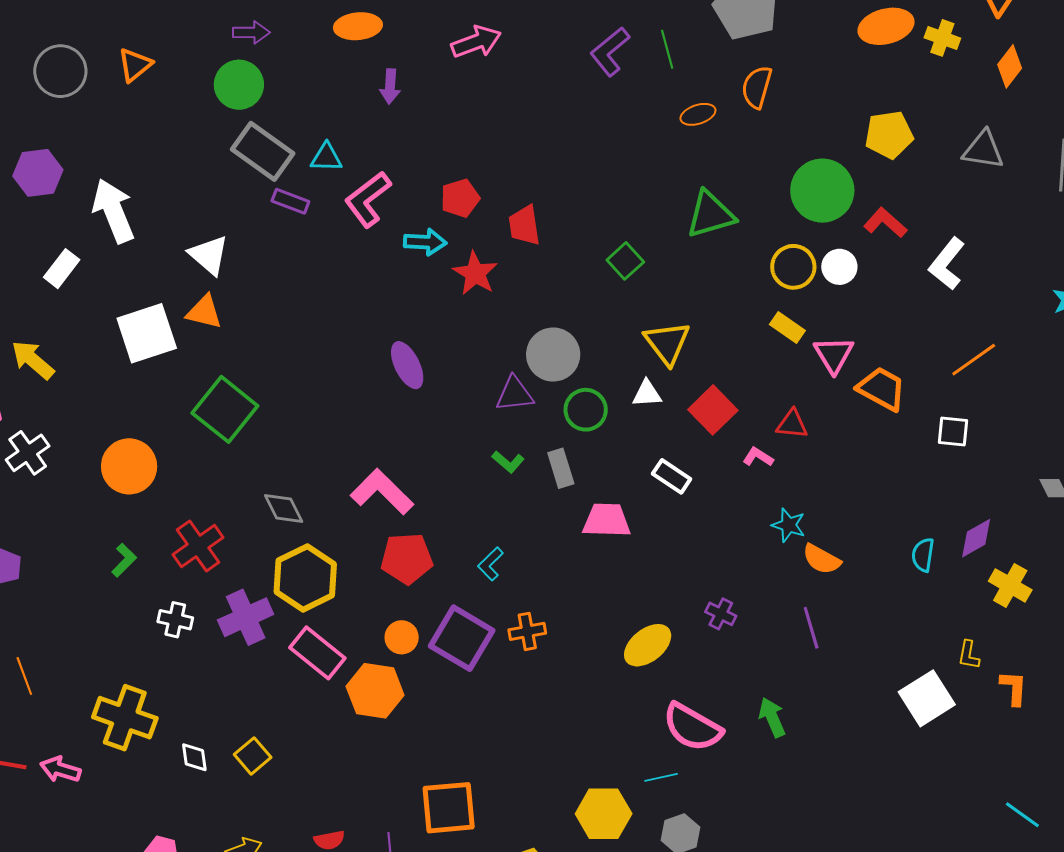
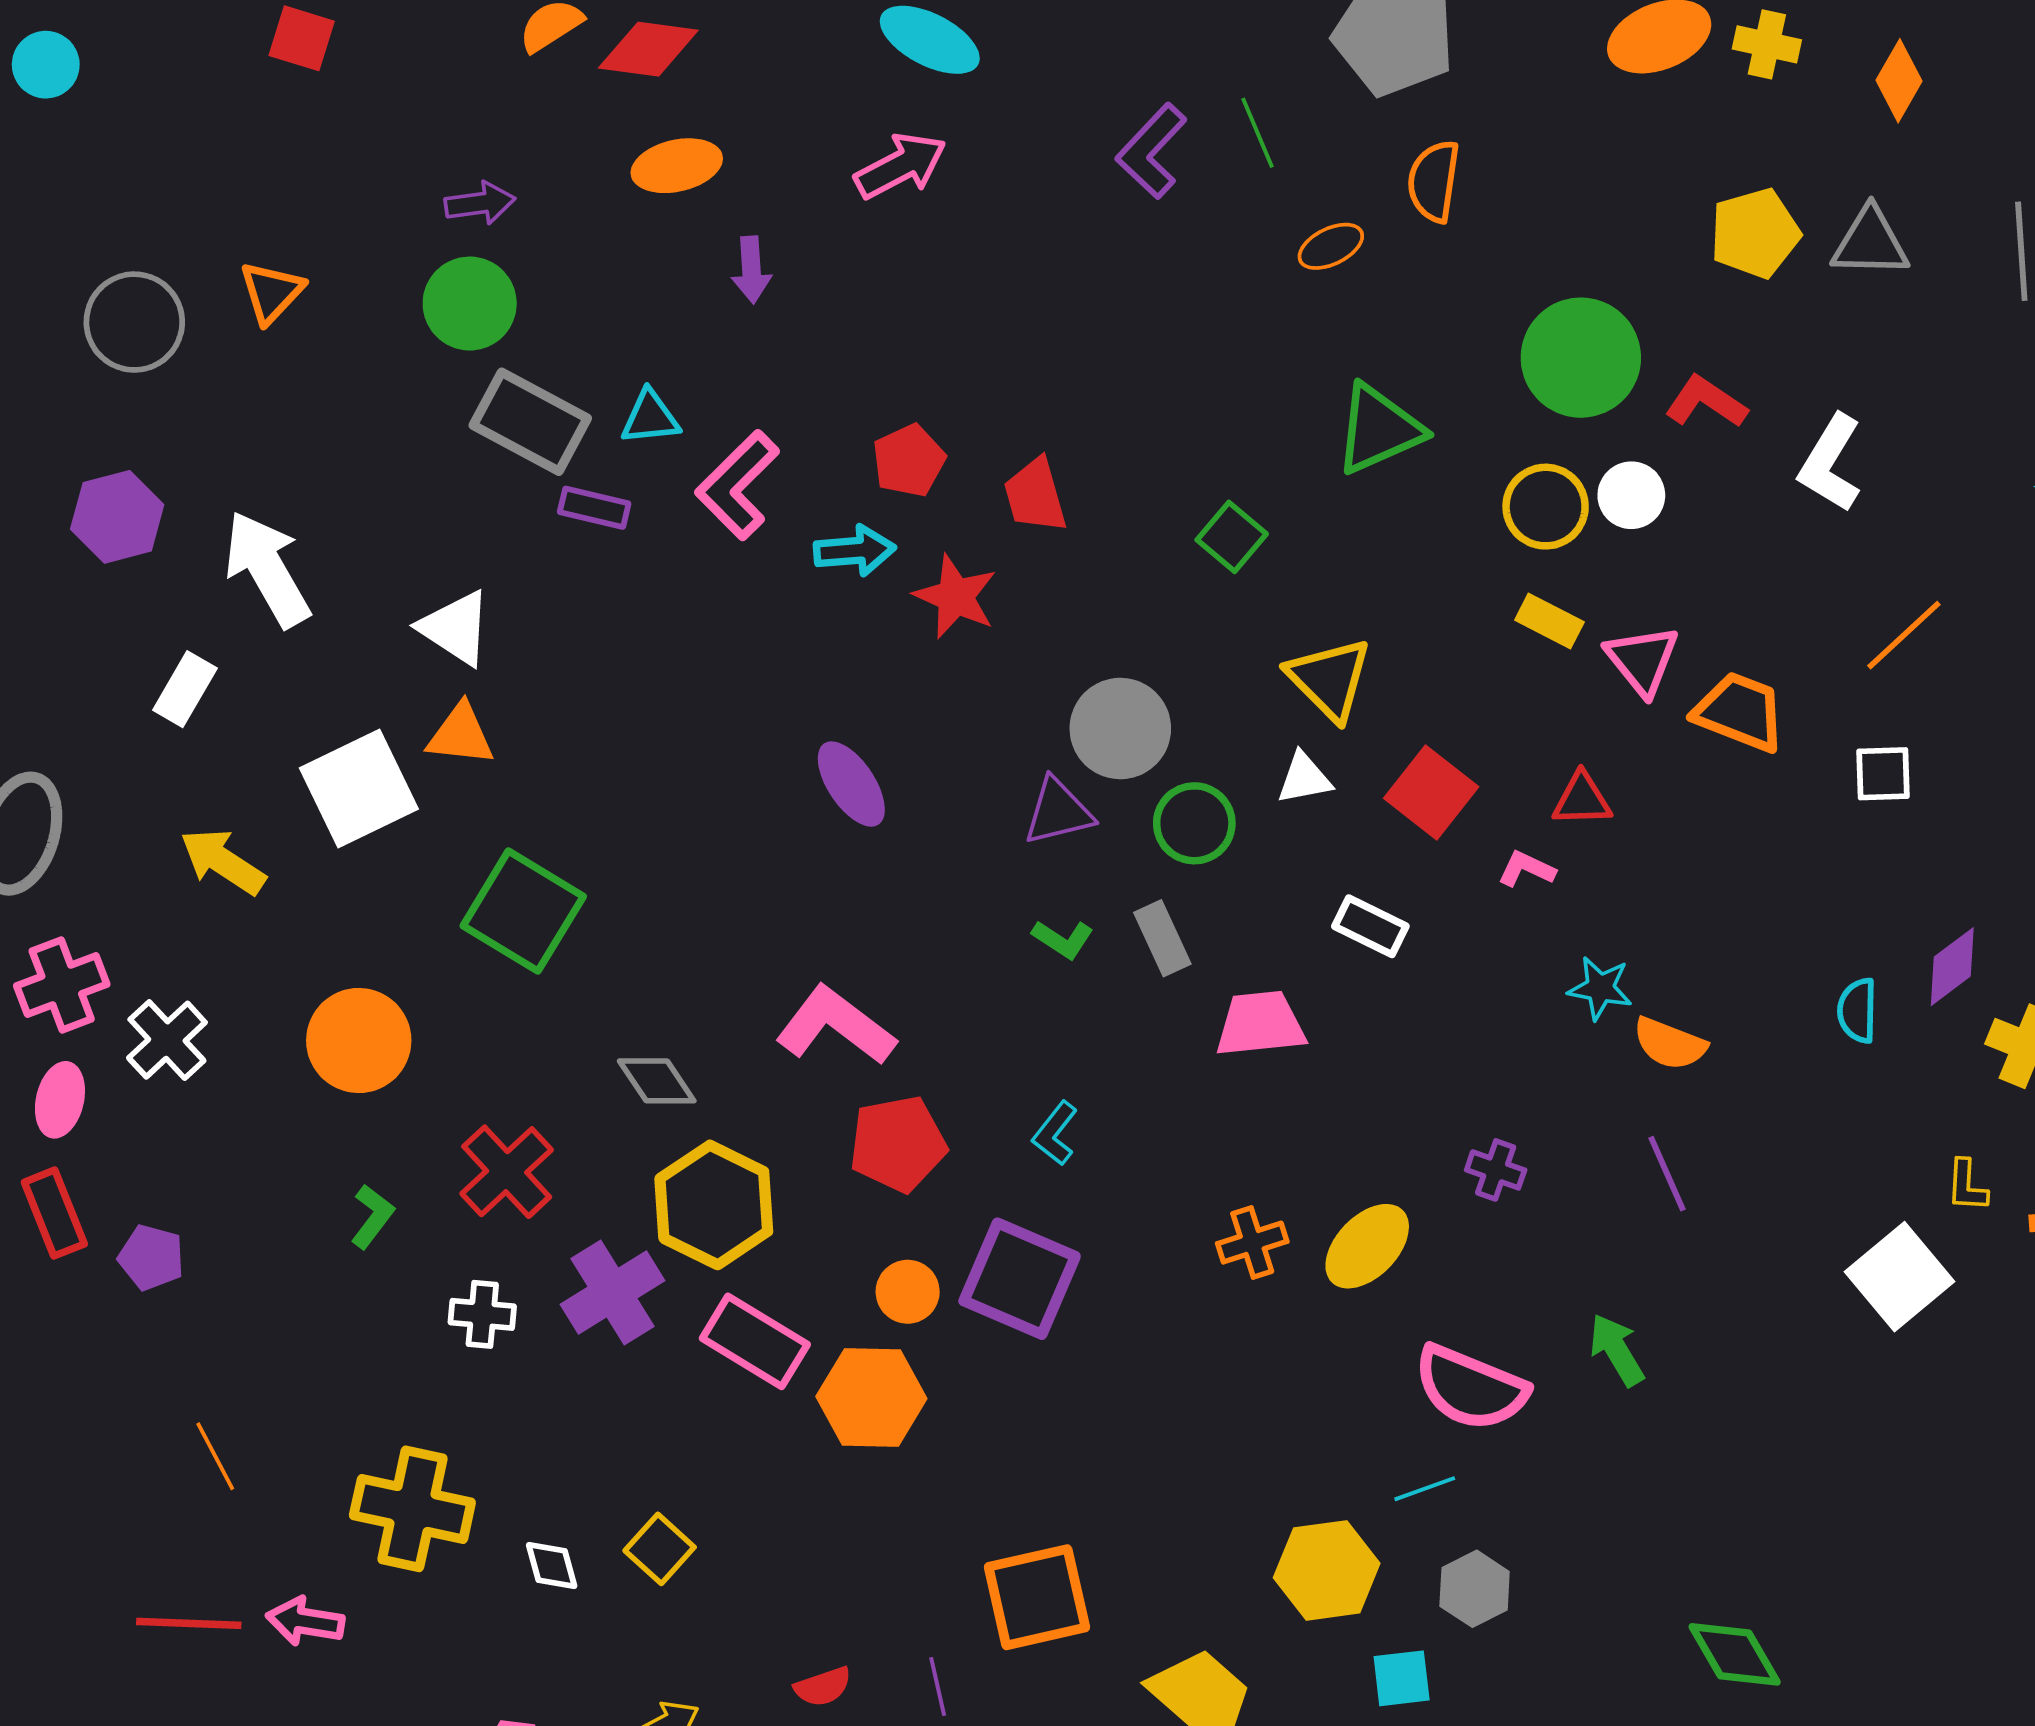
yellow pentagon: (889, 135) -> (1755, 233), moved
yellow arrow: (33, 360) -> (223, 861), moved
orange cross: (527, 631) -> (1252, 1243), moved

